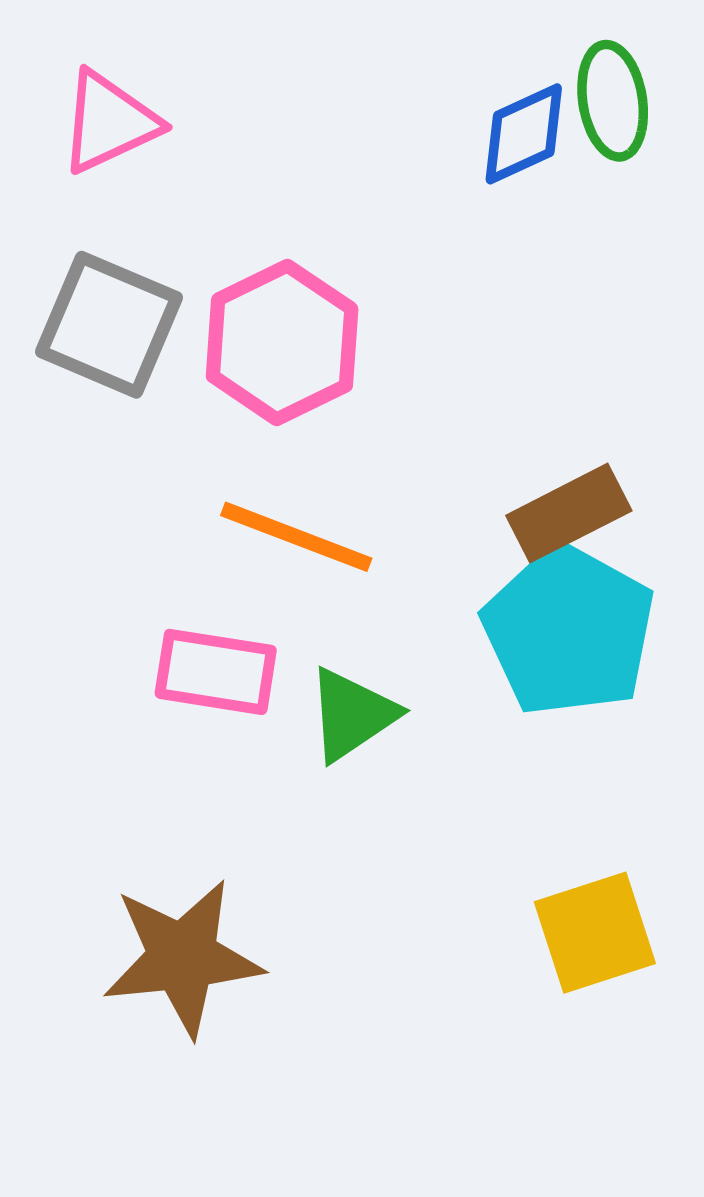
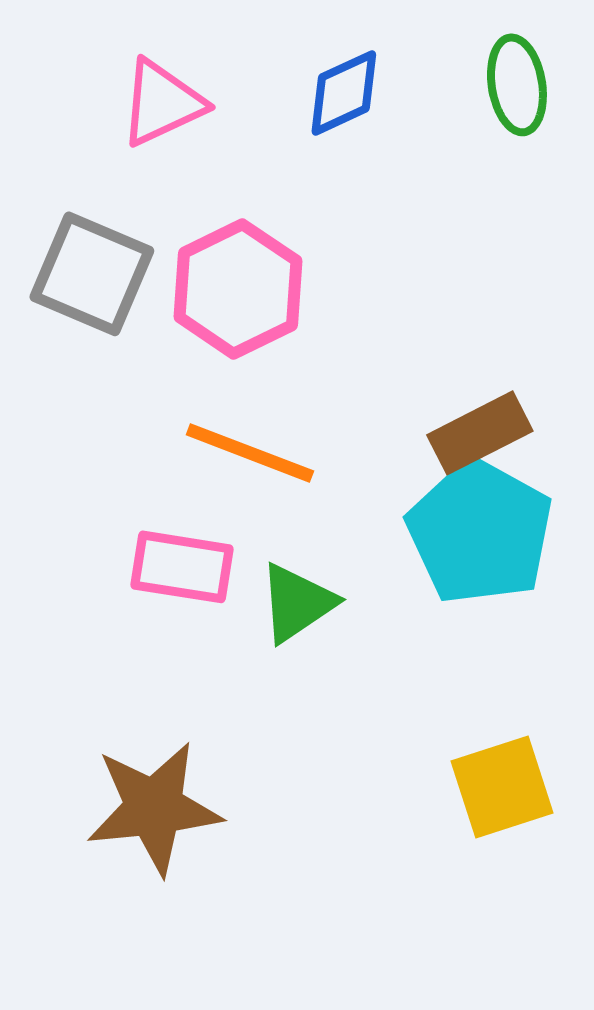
pink triangle: (109, 122) -> (162, 103), moved
blue diamond: (524, 134) -> (344, 93), moved

